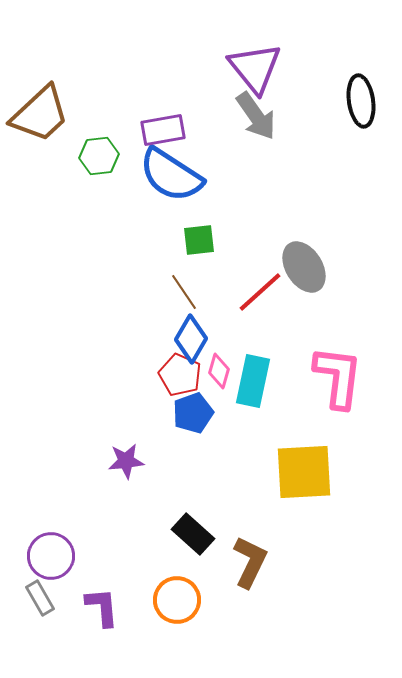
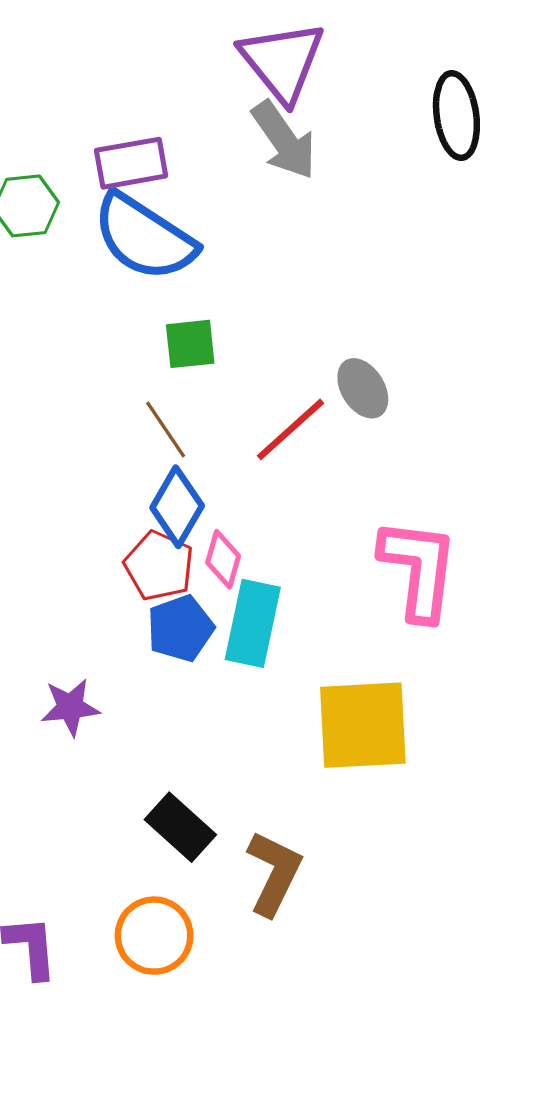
gray ellipse: (304, 267) -> (363, 388), size x0.7
cyan rectangle: (253, 381) -> (253, 623), moved

